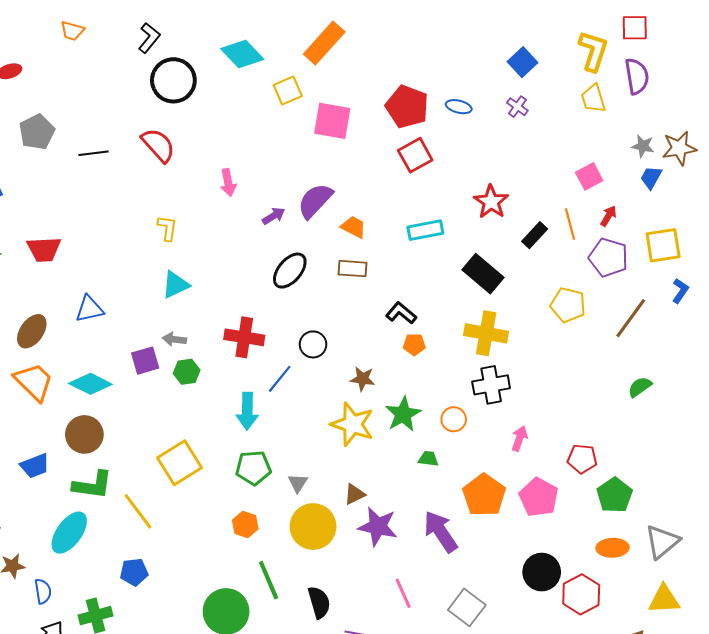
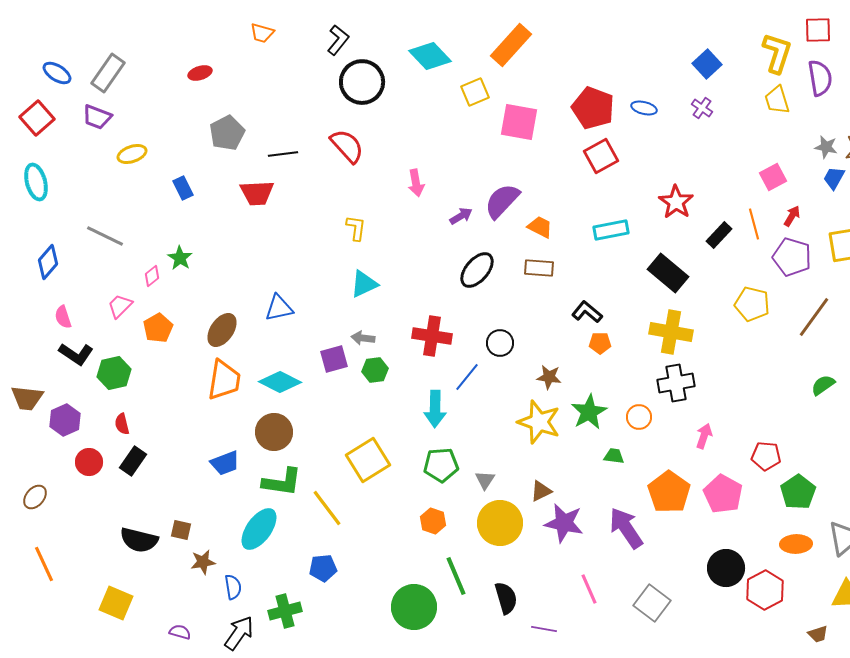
red trapezoid: (44, 249) -> (257, 193), moved
orange trapezoid: (34, 382) -> (224, 380), turned 54

